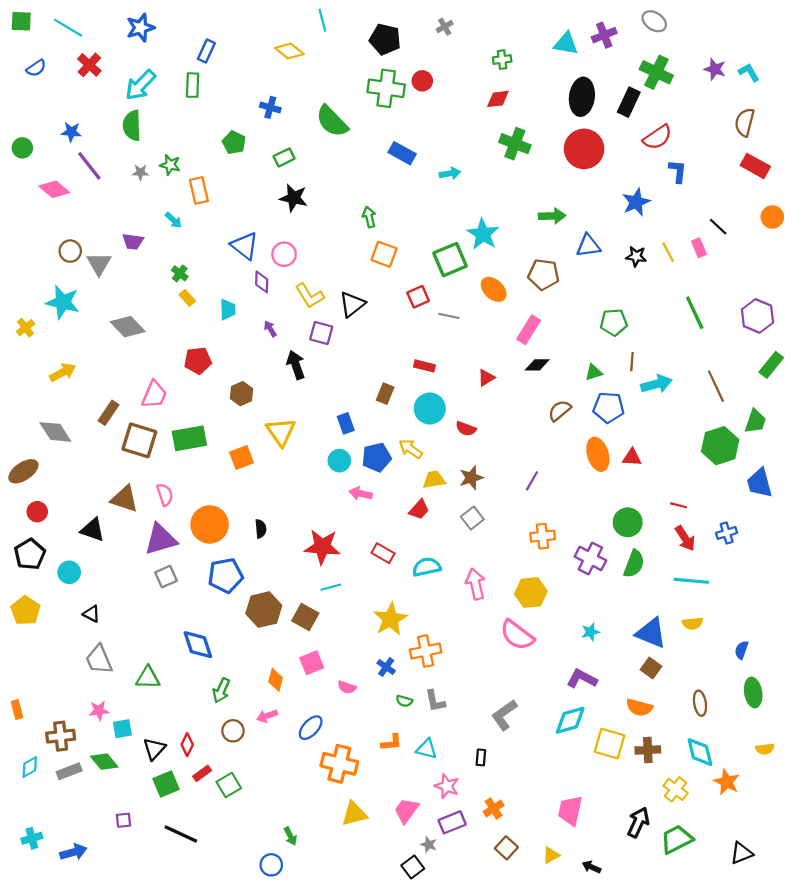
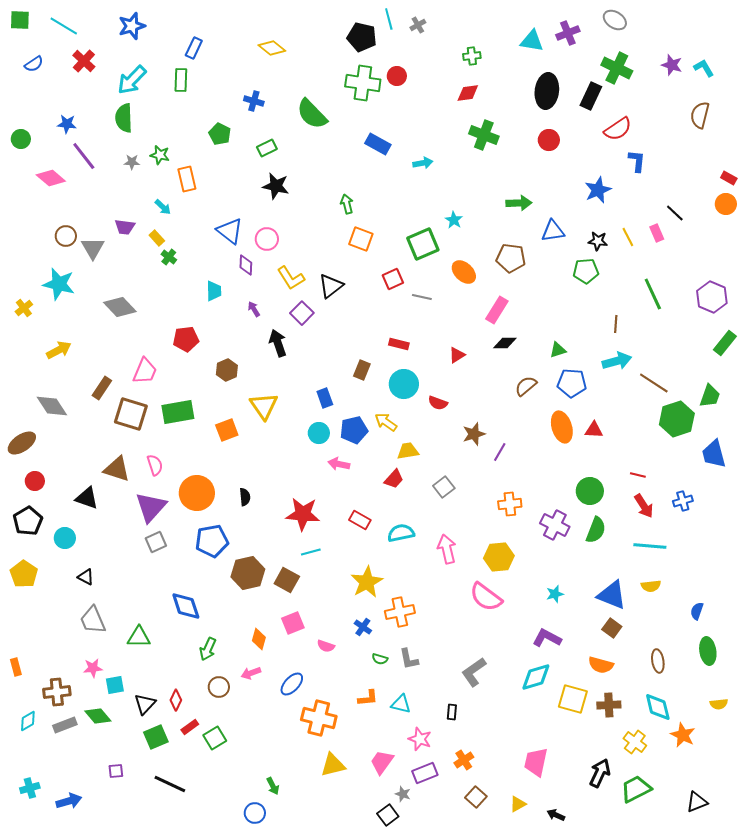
cyan line: (322, 20) -> (389, 19), moved
red circle: (584, 149) -> (549, 140), size x0.6
red rectangle: (755, 166) -> (729, 178), moved, size x0.6
cyan star: (483, 234) -> (454, 220), size x0.6
yellow rectangle: (187, 298) -> (157, 238), moved
green pentagon: (614, 322) -> (586, 271), moved
purple square: (321, 333) -> (302, 313), turned 30
brown line: (632, 362) -> (616, 324), moved
brown line: (716, 386) -> (654, 383), moved, turned -32
brown star: (471, 478) -> (474, 434), moved
purple triangle: (161, 539) -> (151, 507), turned -32

